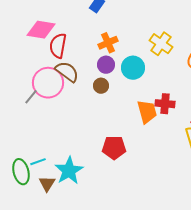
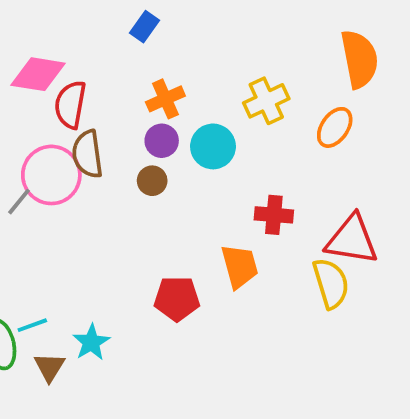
yellow cross: (161, 44) -> (266, 101), turned 30
brown semicircle: (67, 72) -> (87, 154), turned -135
orange trapezoid: (147, 112) -> (240, 266), moved
cyan star: (69, 171) -> (91, 342), size x0.7

